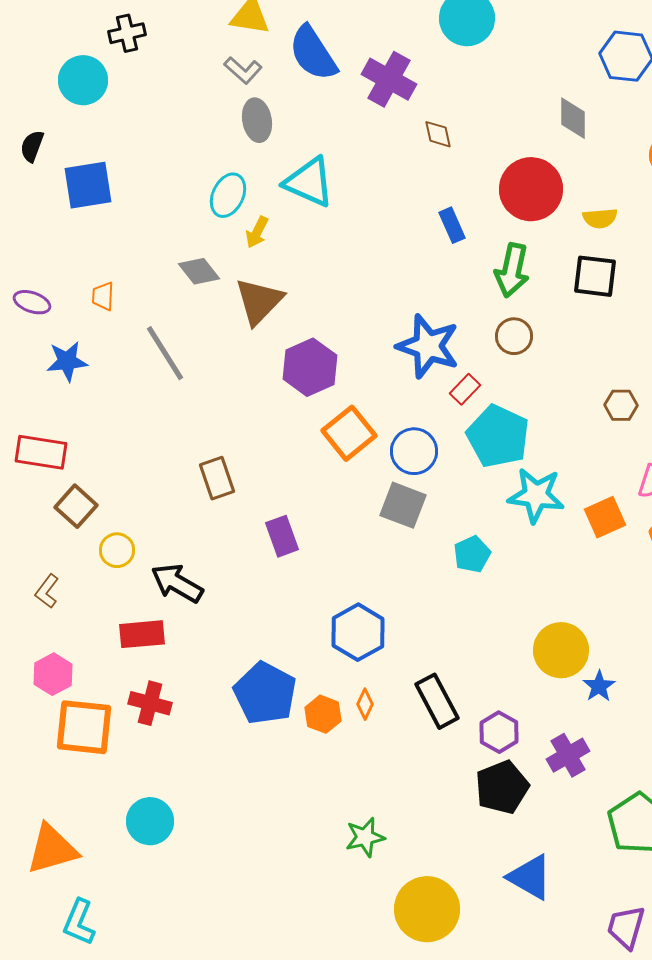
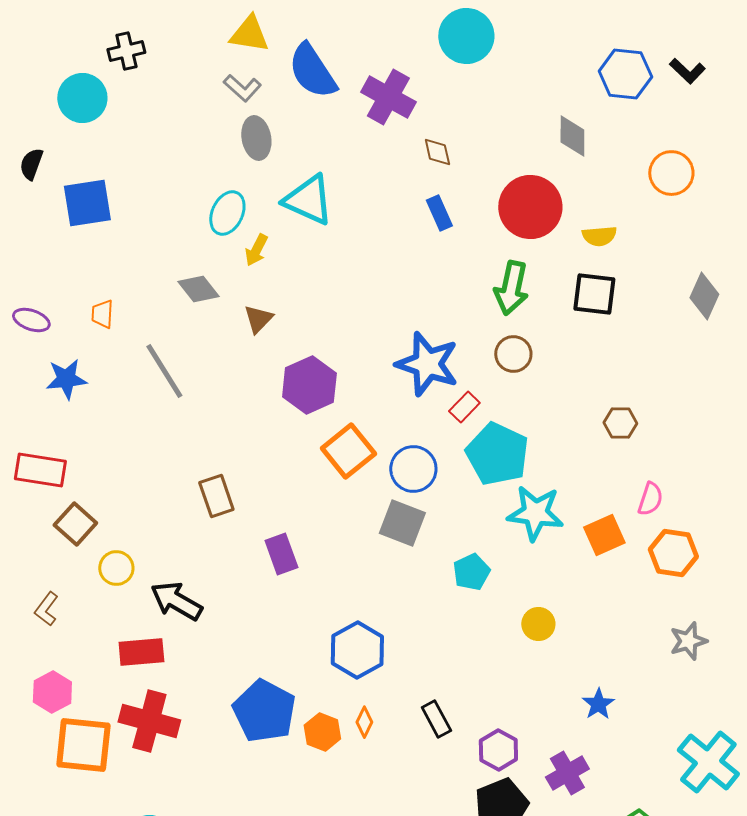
blue rectangle: (452, 225) -> (439, 213), moved
brown triangle: (259, 301) -> (258, 319), size x0.6
yellow circle: (561, 650) -> (538, 624), moved, size x0.6
black rectangle: (437, 701) -> (436, 719), size x0.7
red cross: (150, 703) -> (149, 721), size x1.4

